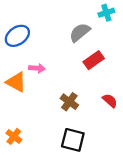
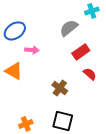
pink arrow: (37, 68) -> (32, 50), moved
red semicircle: (110, 101) -> (90, 74), moved
orange cross: (14, 136) -> (26, 124), moved, turned 32

